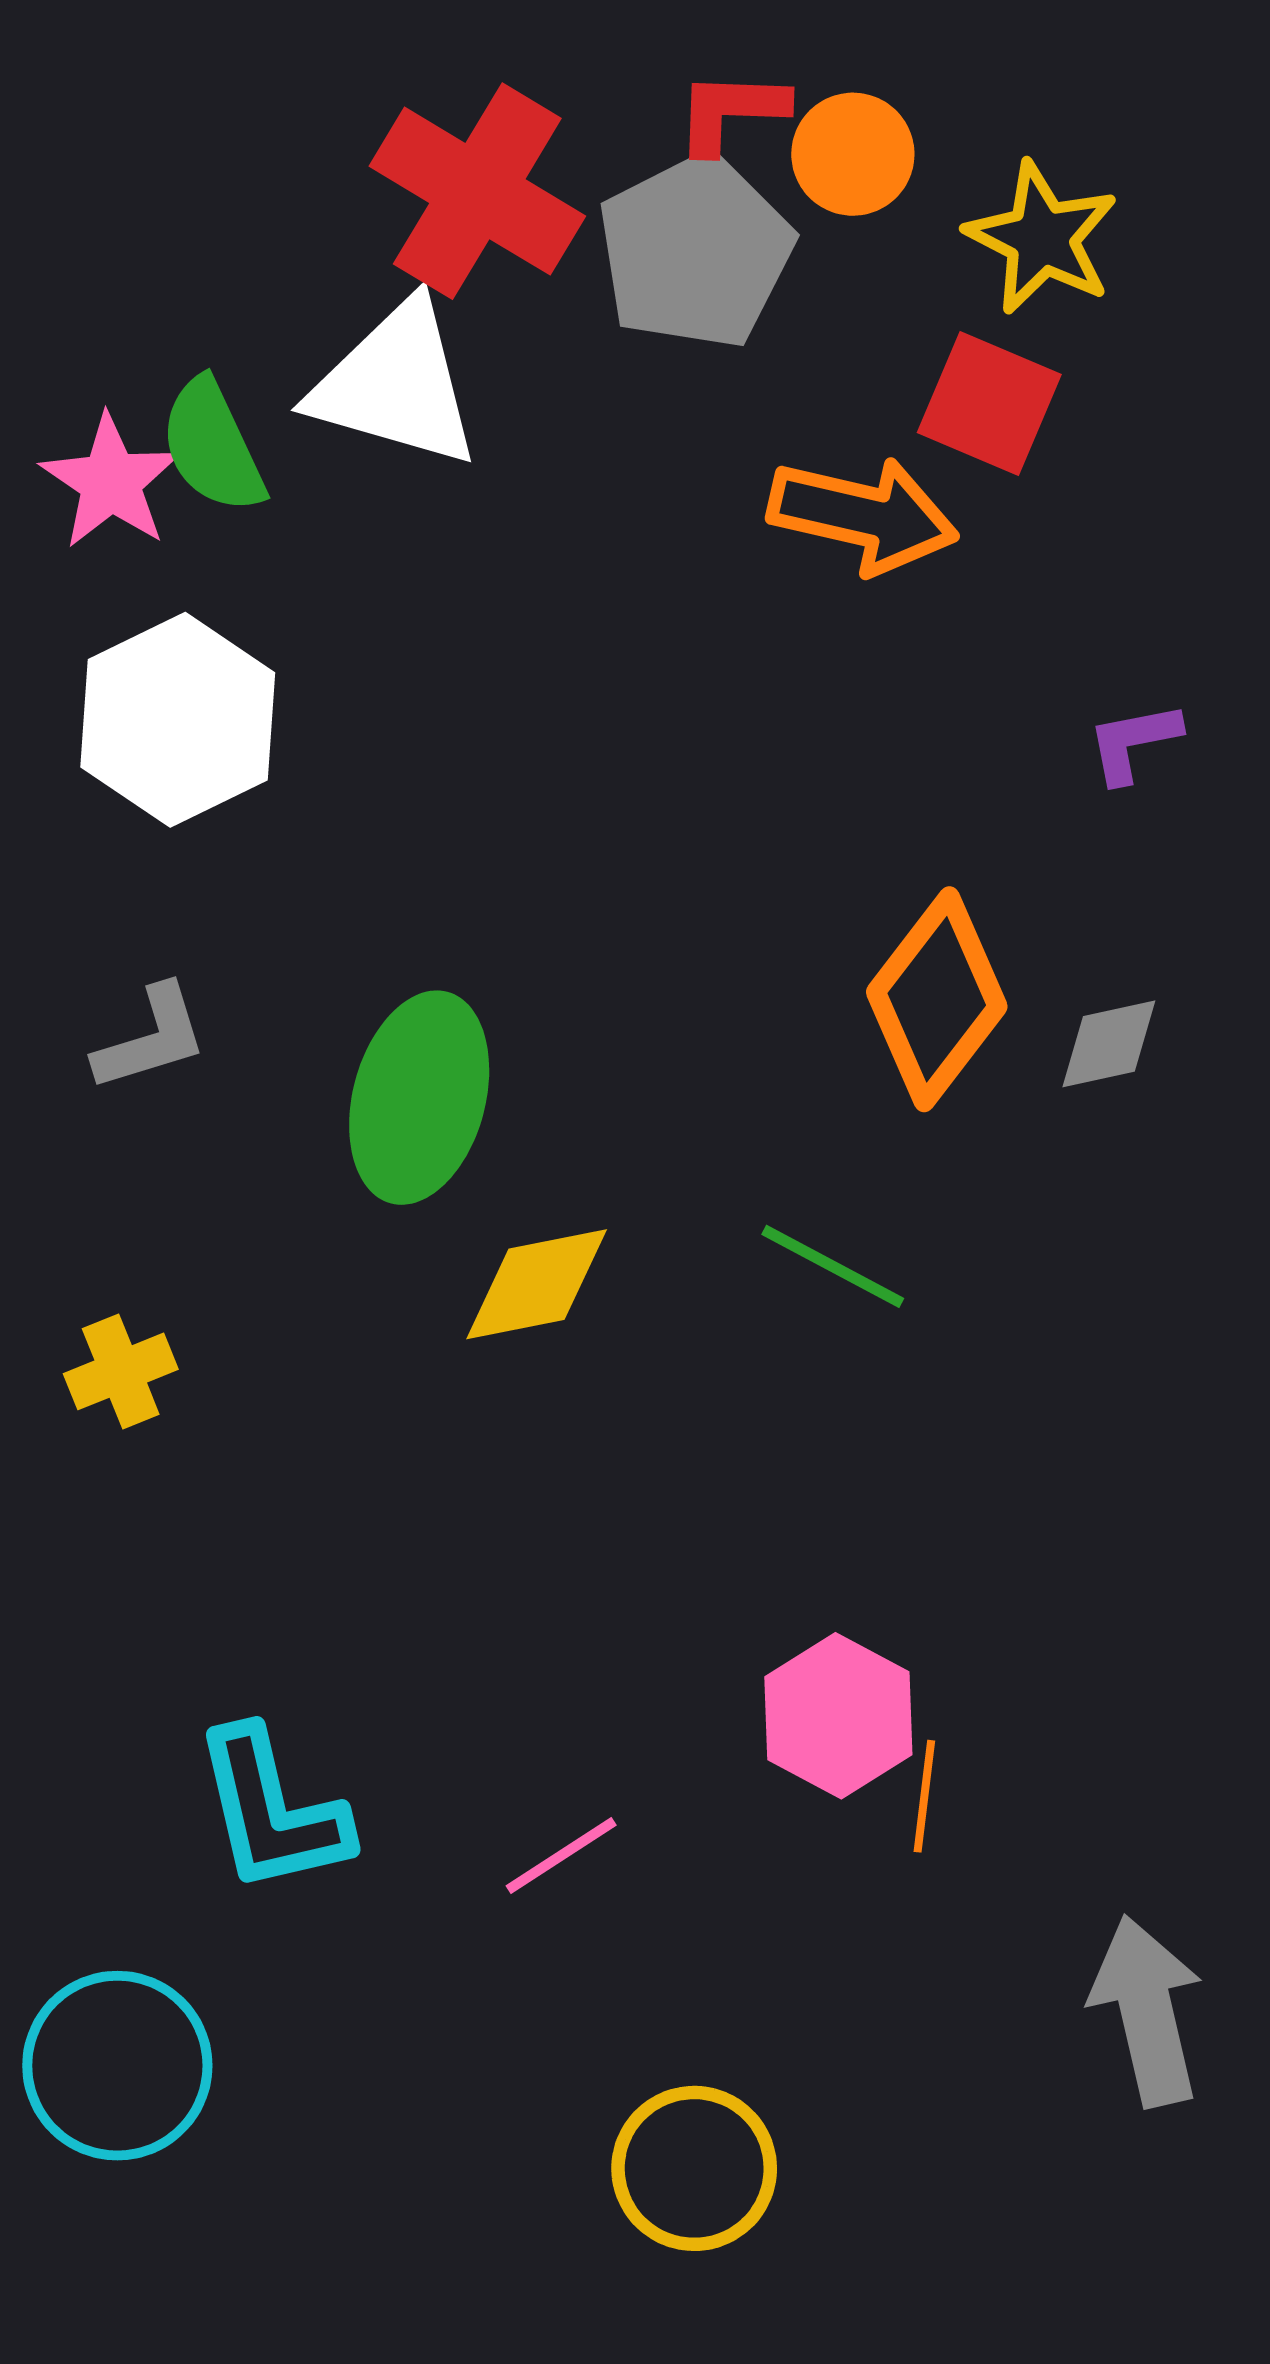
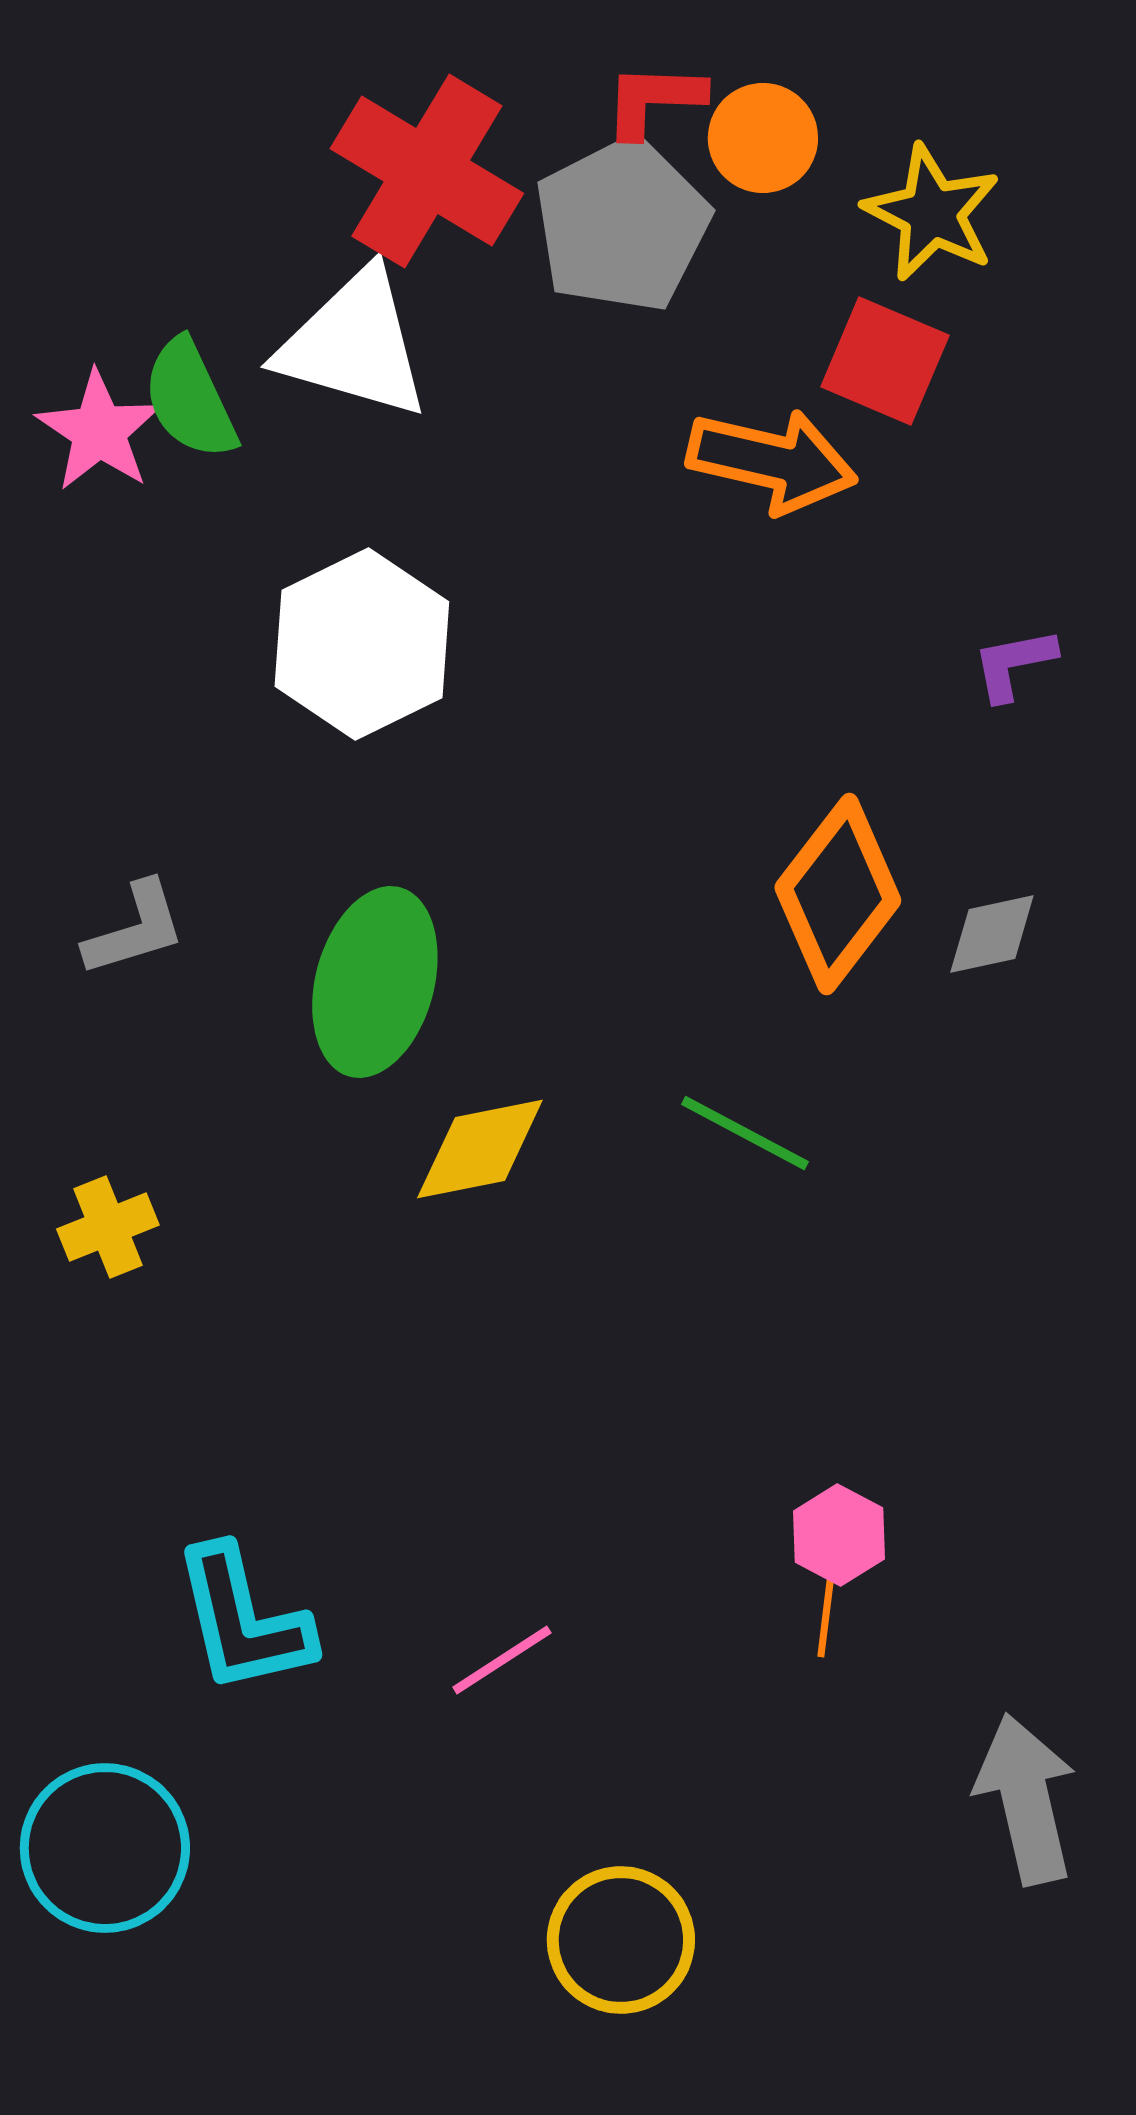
white hexagon: (178, 720) -> (362, 644), moved
pink hexagon: (838, 1716) -> (839, 1535), moved, size x0.7

